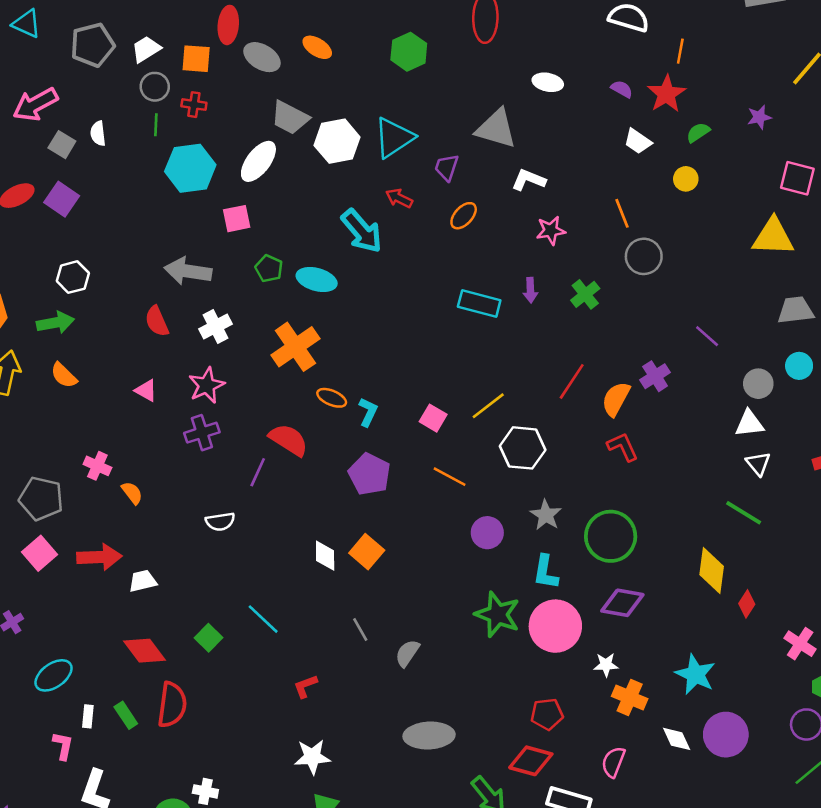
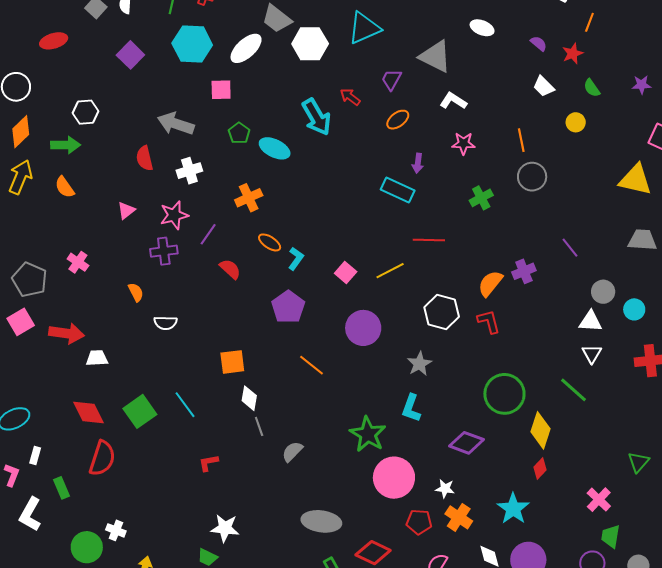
red star: (666, 94) -> (573, 54), size x0.7
green semicircle: (698, 132) -> (592, 88), turned -102
cyan triangle: (394, 138) -> (364, 28), moved
purple square: (62, 199) -> (130, 55), moved
purple arrow: (530, 290) -> (418, 163), moved
orange cross: (295, 347) -> (249, 198), size x0.7
cyan circle: (799, 366) -> (634, 309), moved
red line: (572, 381) -> (429, 240), moved, turned 48
pink triangle: (146, 390) -> (126, 211), turned 42
red semicircle: (289, 440) -> (230, 269), size x0.7
white hexagon: (523, 448) -> (442, 312), moved
purple line: (258, 472) -> (208, 234), moved
orange line: (450, 477) -> (312, 365), moved
orange semicircle: (132, 493) -> (136, 292), moved
purple circle: (487, 533) -> (363, 328), moved, size x1.4
green circle: (611, 536) -> (504, 394), moved
orange square: (367, 552) -> (232, 362), moved, turned 32
white diamond: (325, 556) -> (249, 398), moved
red diamond: (747, 604) -> (540, 469), moved
pink circle: (555, 626) -> (394, 478), moved
green square: (208, 638) -> (140, 411), size x1.5
red pentagon: (547, 714) -> (419, 522), moved
green rectangle: (126, 715) -> (62, 488), moved
gray ellipse: (429, 736) -> (321, 521), moved
white star: (312, 757) -> (225, 528), moved

